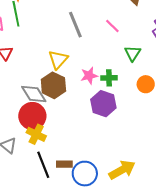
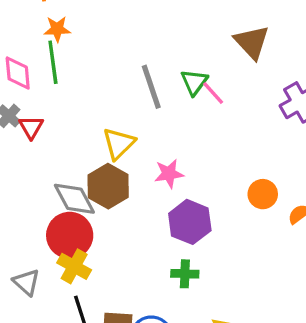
green triangle: (133, 53) -> (194, 82), moved
green cross: (109, 78) -> (185, 274), moved

